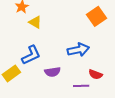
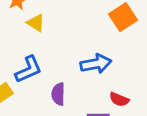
purple semicircle: (53, 72) -> (58, 94), turned 98

